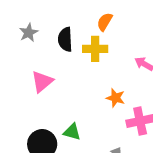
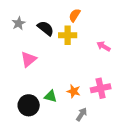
black semicircle: (65, 39) -> (46, 28), turned 132
orange star: (116, 98) -> (74, 91), moved

